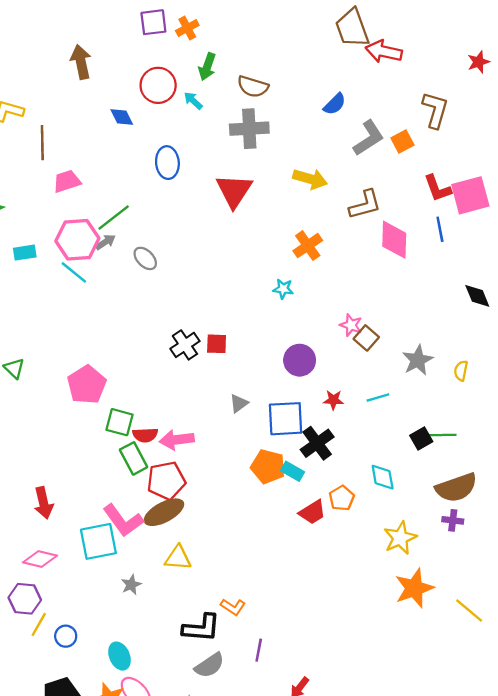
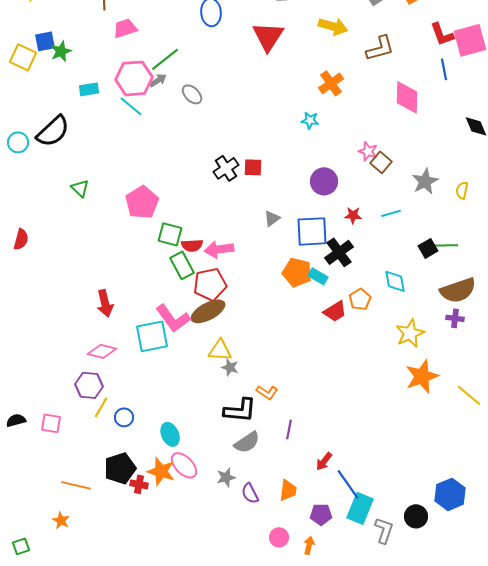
pink diamond: (394, 240) -> (407, 97), moved
gray star: (131, 585) -> (230, 367), moved, turned -30

